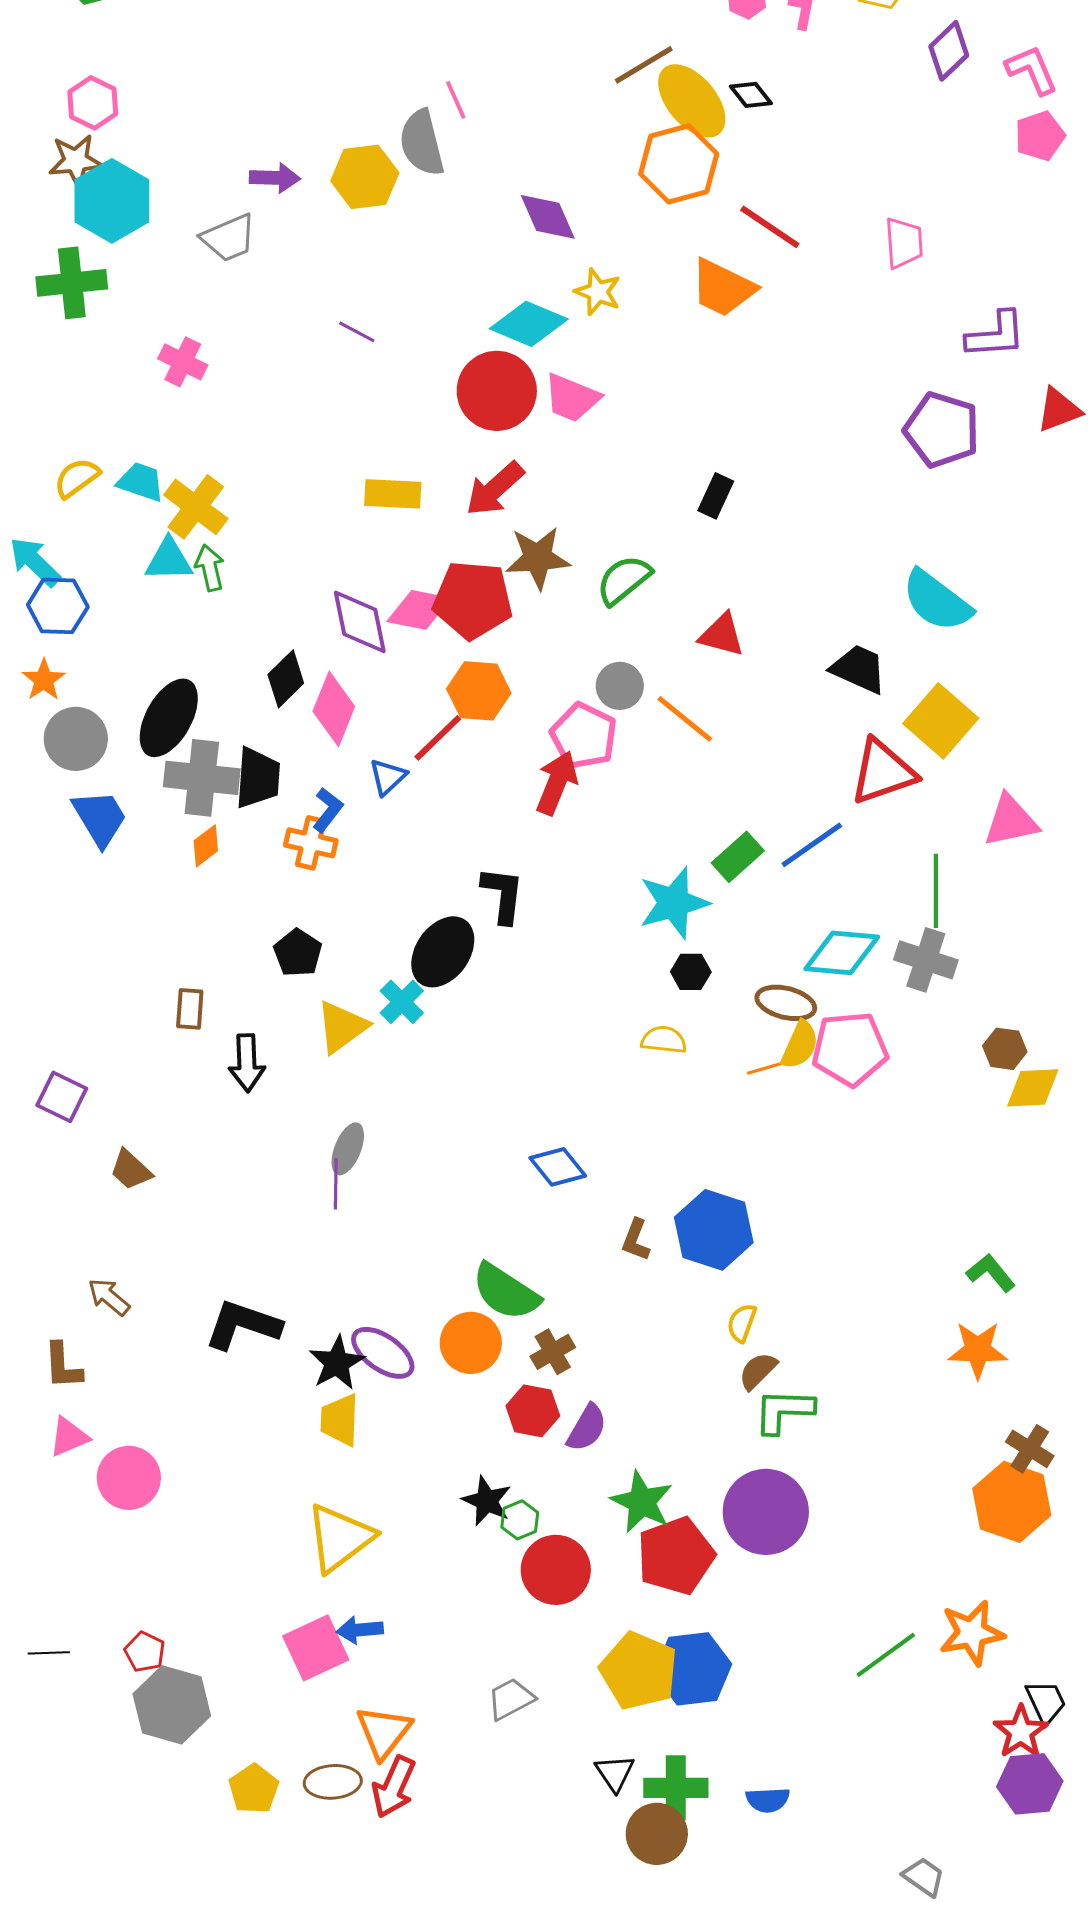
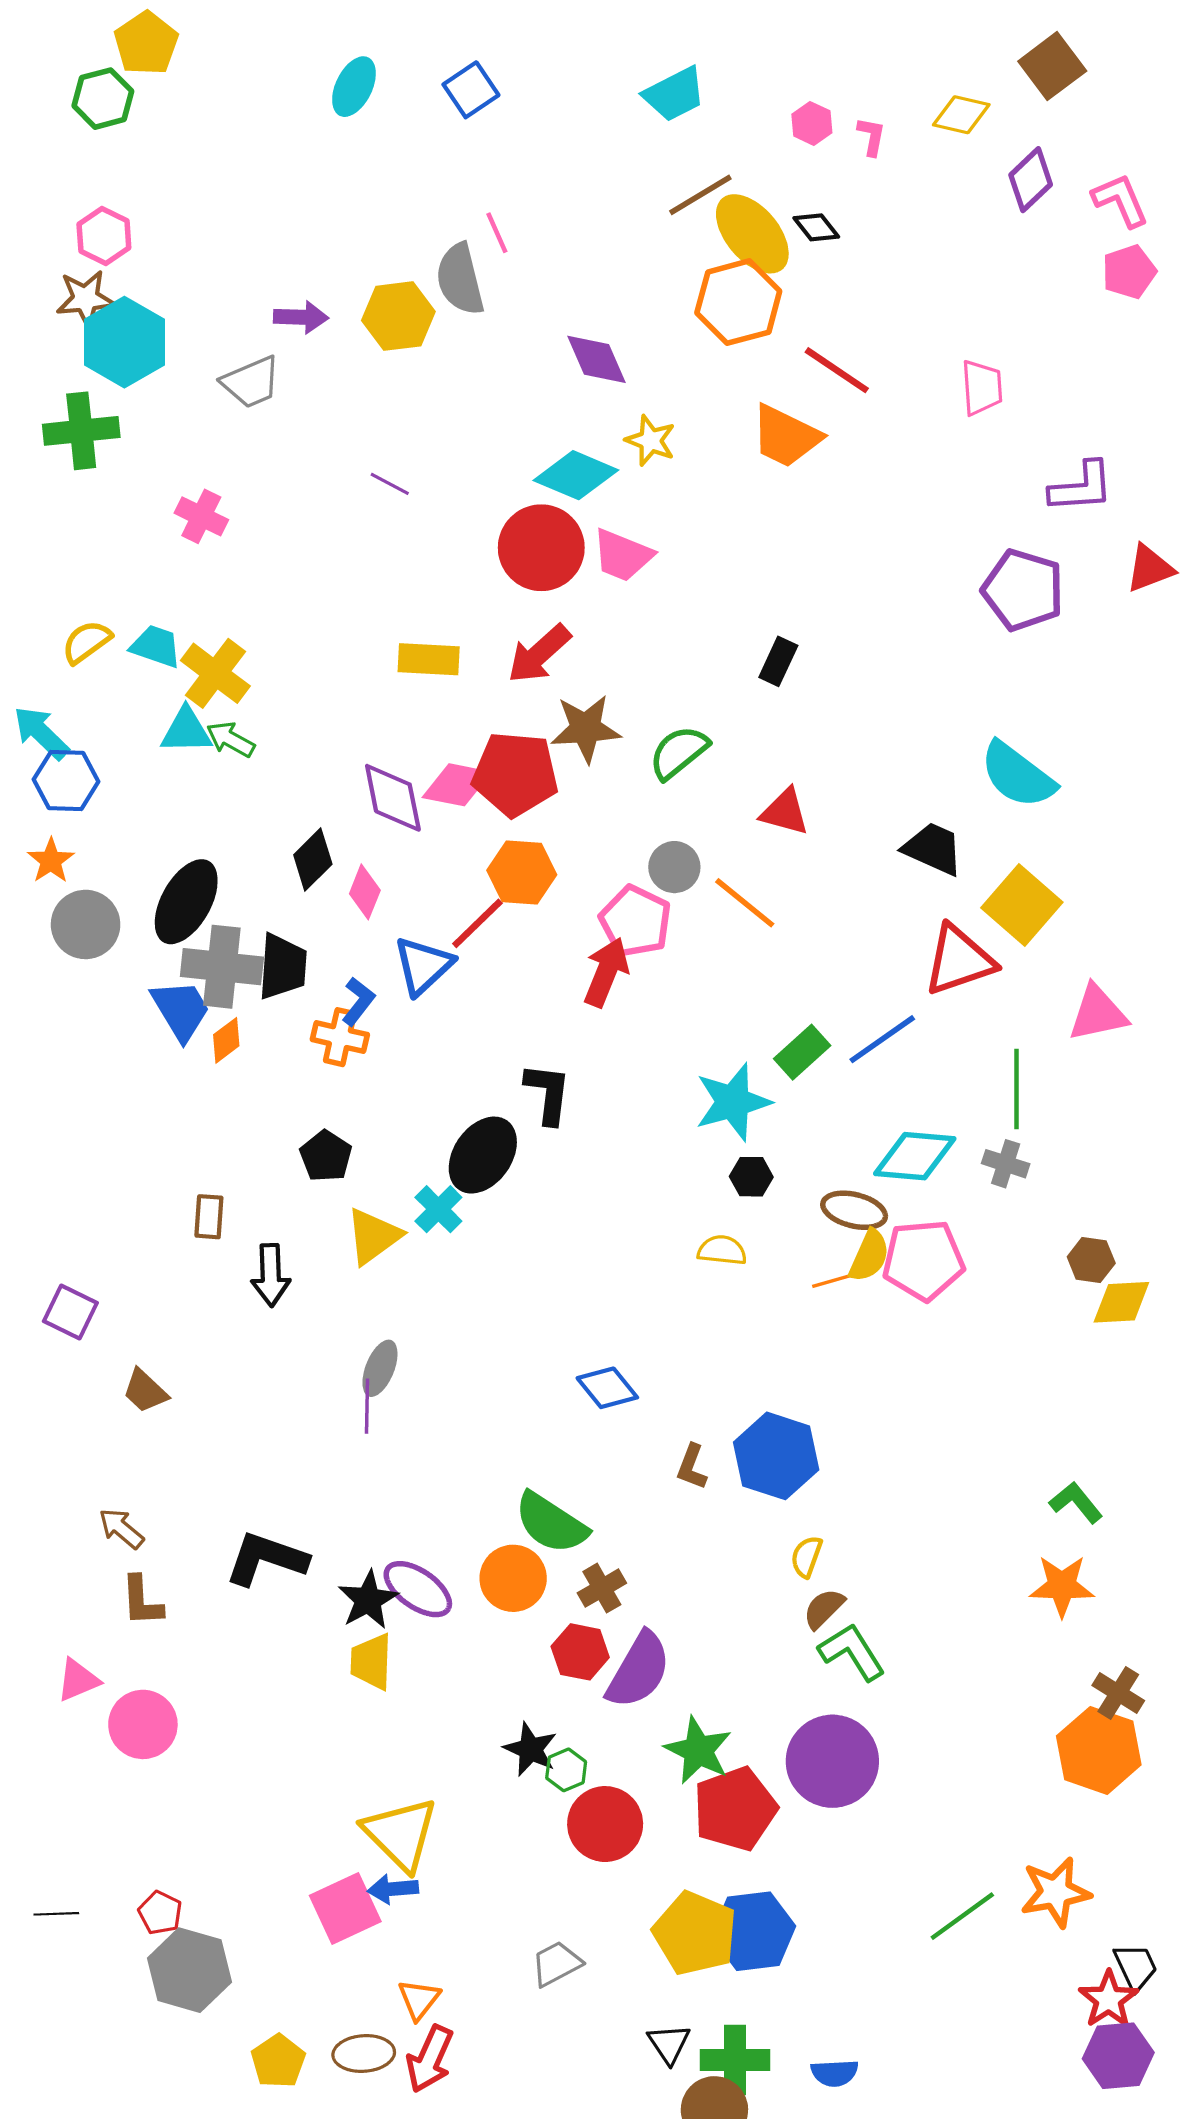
green arrow: (210, 568) -> (231, 739), turned -48
pink diamond: (334, 709) -> (365, 892), size x0.7
blue triangle: (388, 777) -> (423, 966), size x1.5
blue trapezoid: (100, 818) -> (181, 1010), moved
gray cross: (926, 960) -> (1006, 1164), size x0.7
brown L-shape: (63, 1366) -> (142, 1601), moved
green L-shape: (784, 1411) -> (852, 1652), turned 56
purple semicircle: (587, 1428) -> (639, 1670), size x1.5
yellow triangle: (340, 1538) -> (401, 1834), moved, turned -38
orange triangle: (384, 1732) -> (419, 1999), size x0.7

